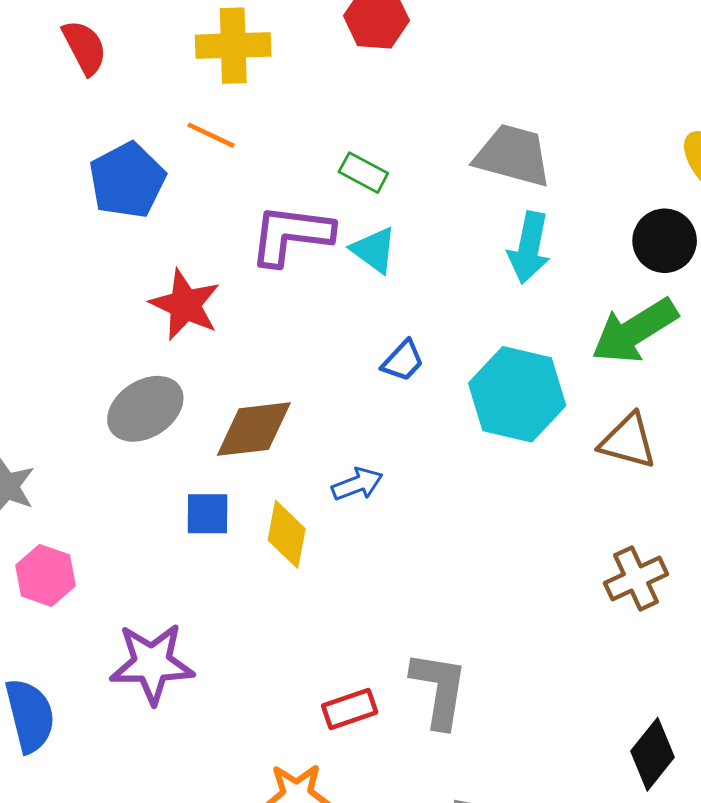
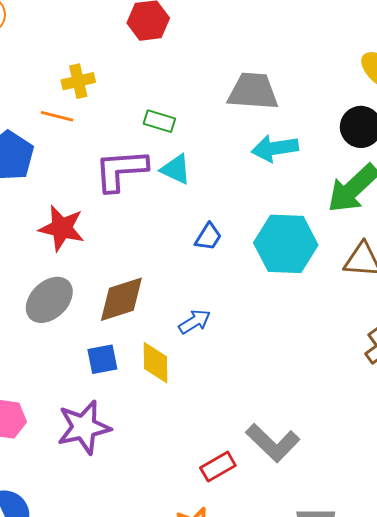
yellow cross: (233, 46) -> (78, 81), moved, size x0.7
cyan arrow: (529, 248) -> (275, 148), turned 81
purple star: (152, 663) -> (84, 427), moved
gray L-shape: (439, 689) -> (273, 443), turned 136

